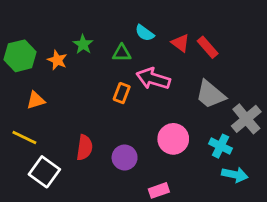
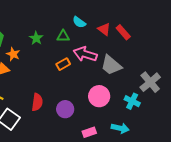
green star: (83, 44) -> (36, 38), moved
orange star: (57, 60) -> (13, 54), moved
orange rectangle: (122, 93) -> (63, 64), turned 40
gray trapezoid: (210, 94) -> (111, 65), moved
cyan arrow: (235, 175) -> (120, 128), moved

